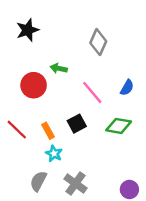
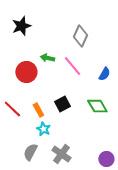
pink line: (92, 92) -> (72, 66), moved
green diamond: (119, 126) -> (97, 106), turned 50

